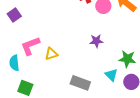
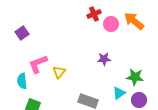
yellow triangle: (51, 54) -> (59, 72), turned -32
cyan triangle: (111, 75) -> (119, 93), turned 40

